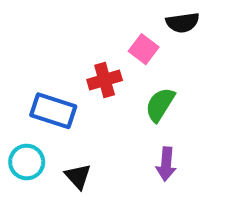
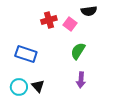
red cross: (105, 80) -> (49, 20), moved
cyan circle: (27, 162) -> (19, 87), moved

